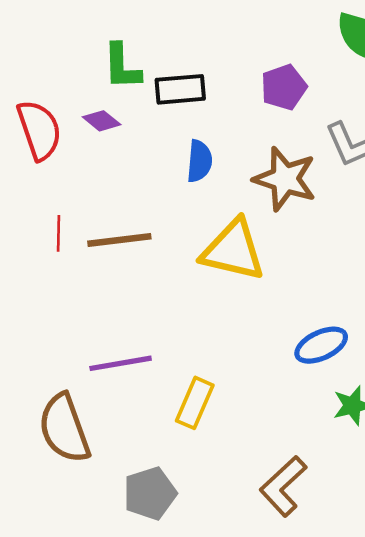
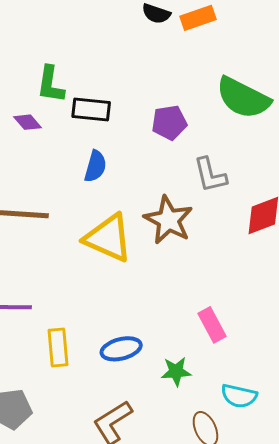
brown star: (285, 179) -> (168, 220), moved
blue ellipse: (321, 345) -> (121, 349), moved
yellow rectangle: (195, 403) -> (58, 347), turned -39

